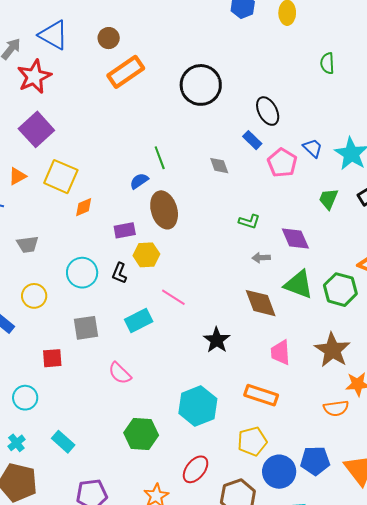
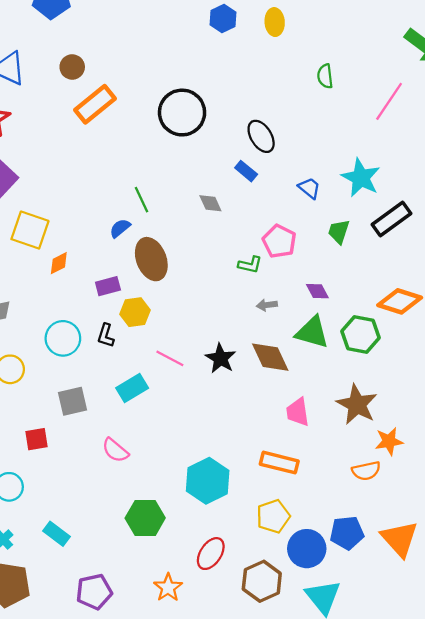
blue trapezoid: (313, 148) -> (309, 188), moved
pink pentagon: (282, 163) -> (279, 241), moved
purple diamond: (295, 238) -> (317, 291), moved, size x0.7
black star: (217, 340) -> (221, 358), moved

